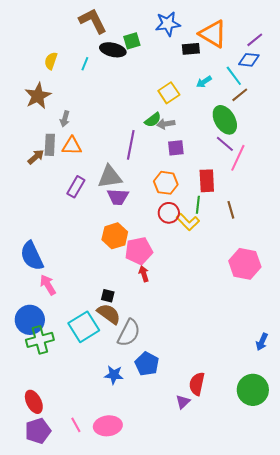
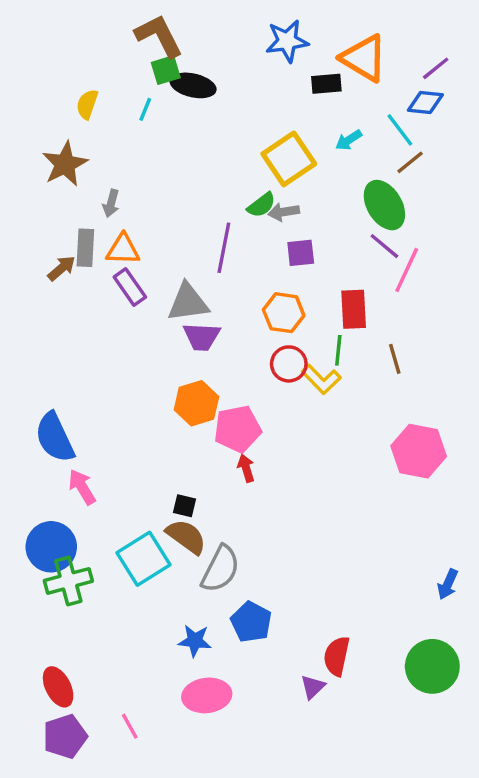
green square: (132, 41) -> (166, 70), moved
yellow square: (169, 93) -> (289, 159), size x1.4
purple rectangle: (76, 187) -> (130, 287), moved, turned -65
pink ellipse: (108, 426) -> (207, 695), moved

